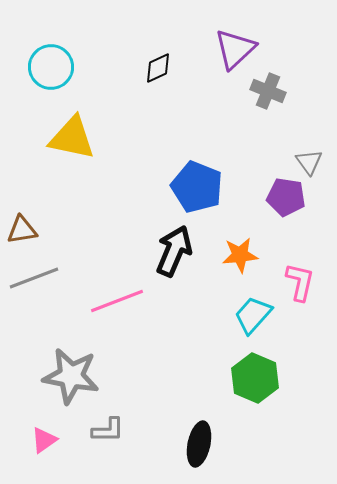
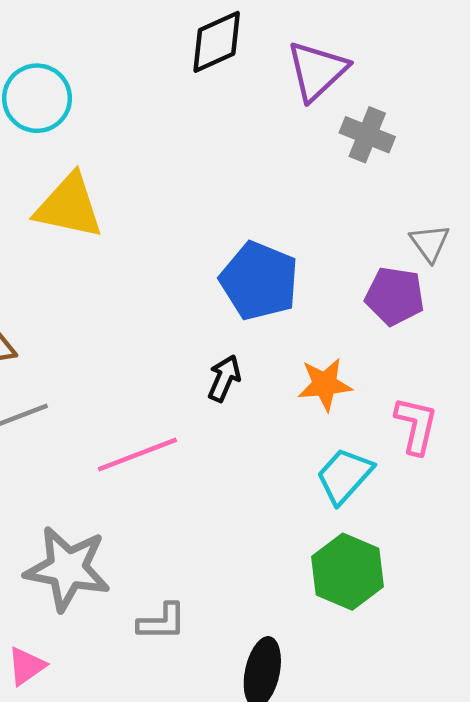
black diamond: (158, 68) -> (217, 42), moved, size x1.4
black arrow: (174, 251) -> (224, 378), size x0.6
gray L-shape: (108, 430) -> (162, 622), moved

